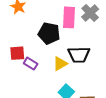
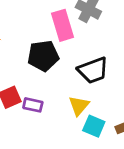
yellow triangle: (60, 64) -> (79, 106), moved

